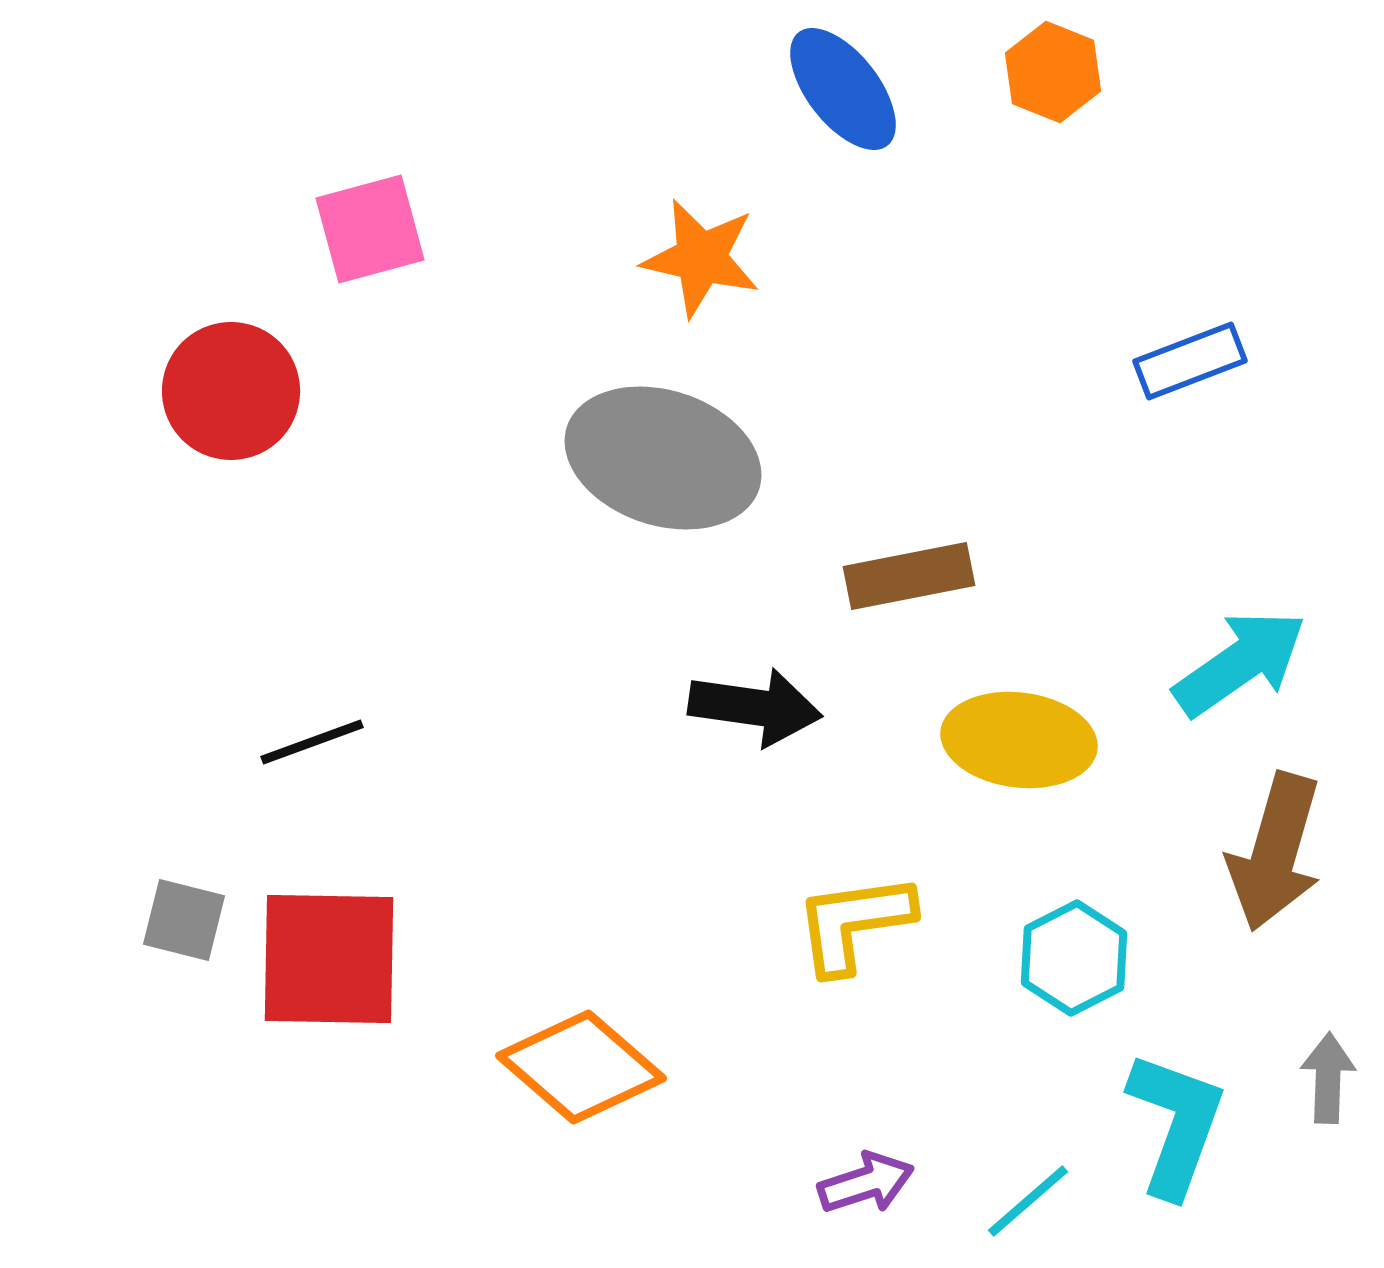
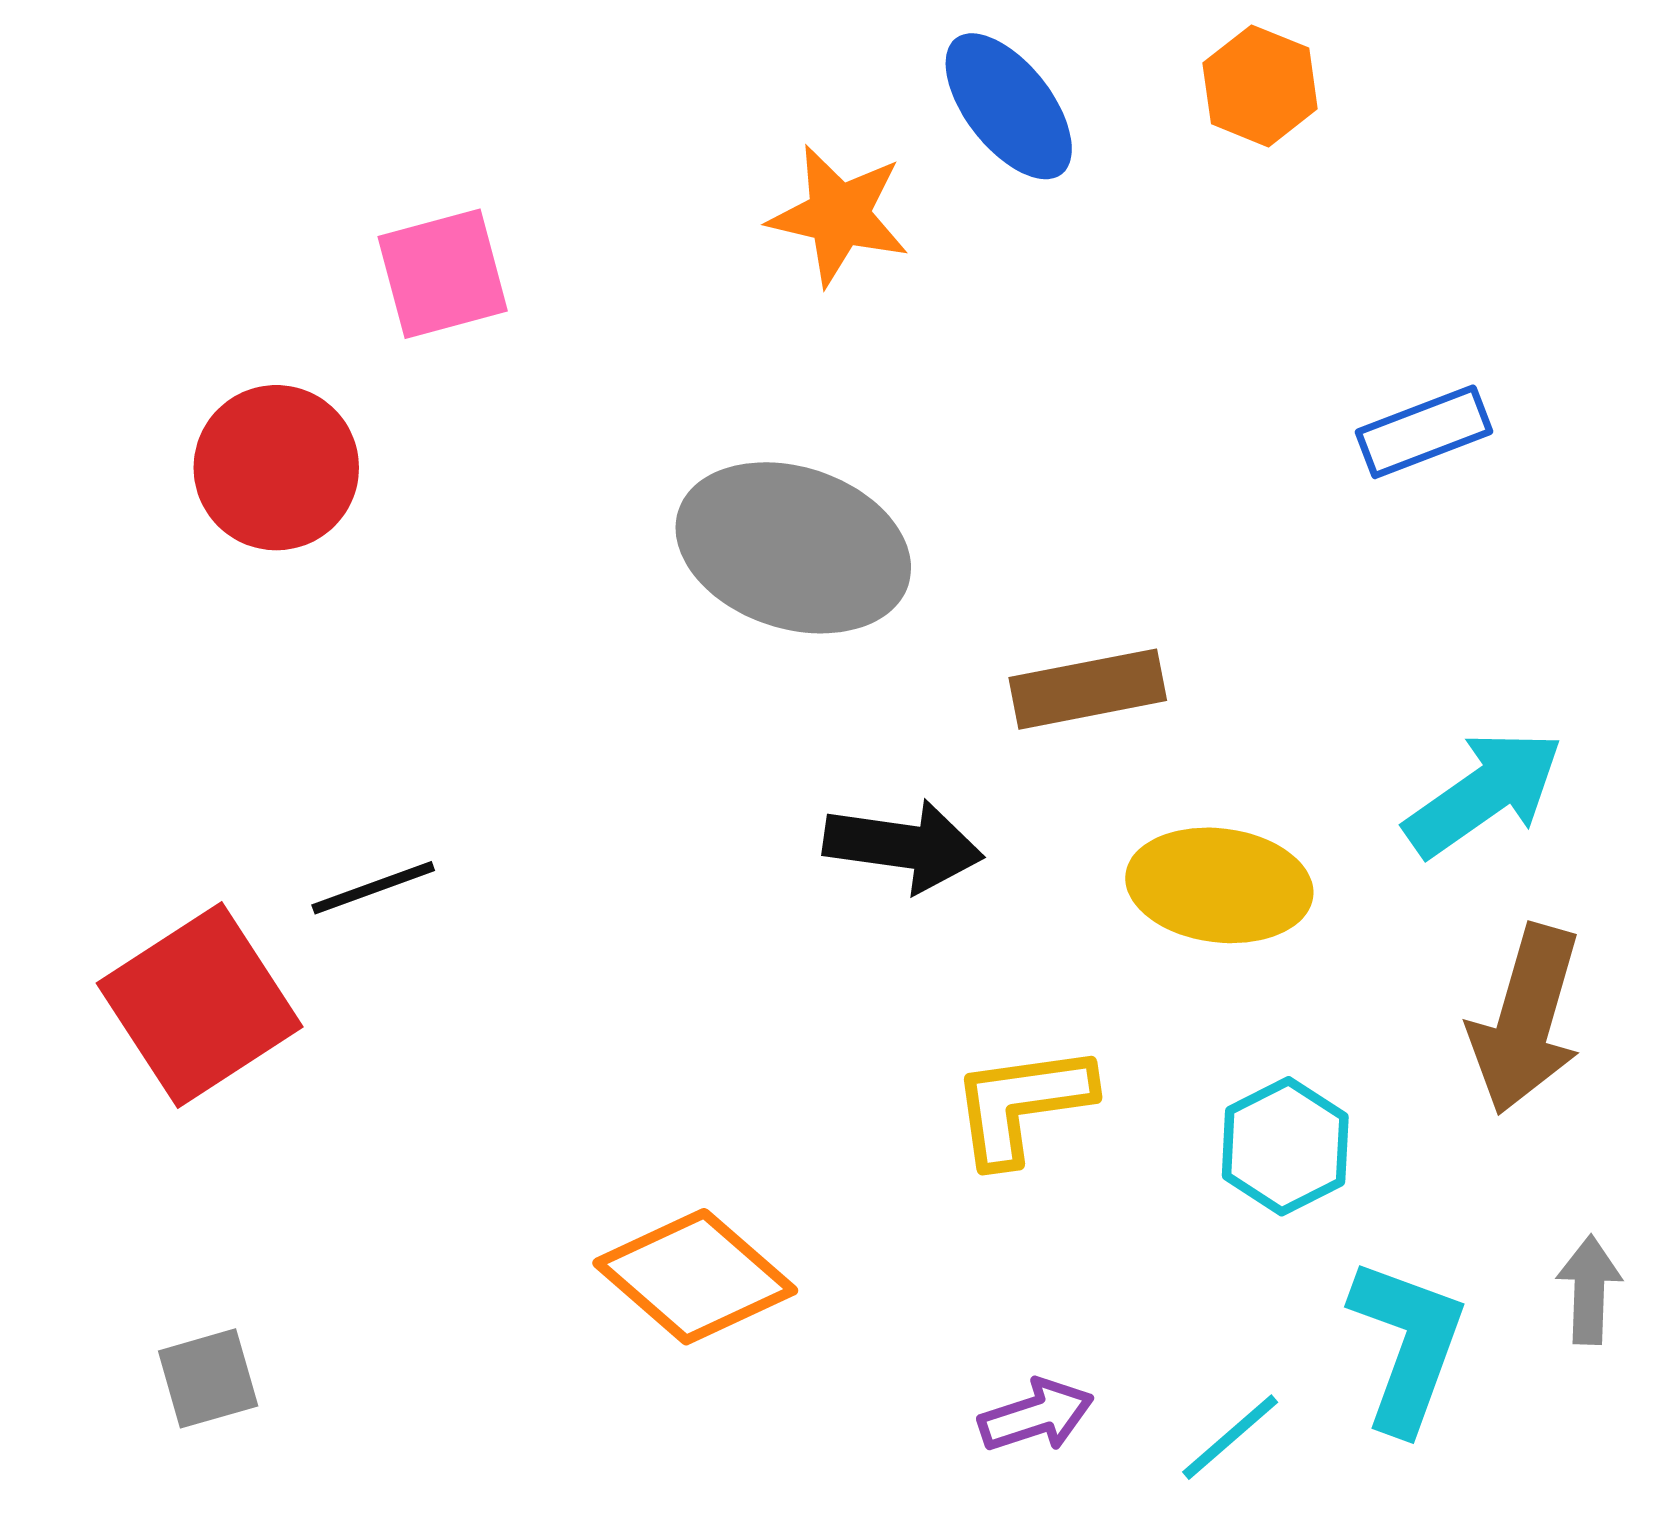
orange star: (701, 258) -> (839, 215), moved
gray square: (184, 920) -> (208, 1378), moved, turned -30
red square: (329, 959) -> (200, 1005), moved, turned -34

